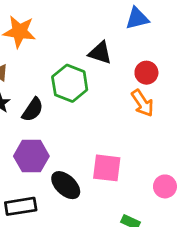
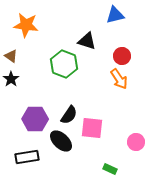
black semicircle: (33, 110) -> (69, 115), moved

